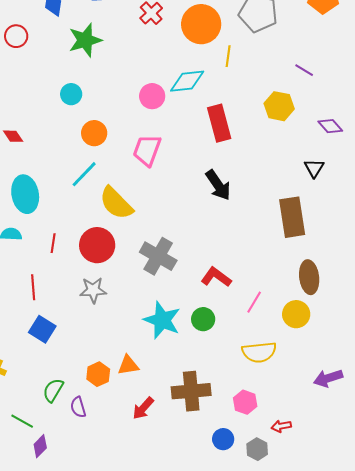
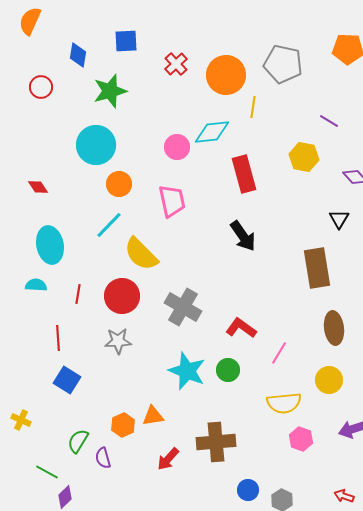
cyan circle: (71, 94) -> (96, 145), size x1.8
pink trapezoid: (147, 150) -> (172, 201), turned 148
yellow circle: (296, 314) -> (329, 380), moved
pink hexagon: (245, 402) -> (301, 439), moved
red arrow: (281, 426) -> (344, 496), moved, turned 30

